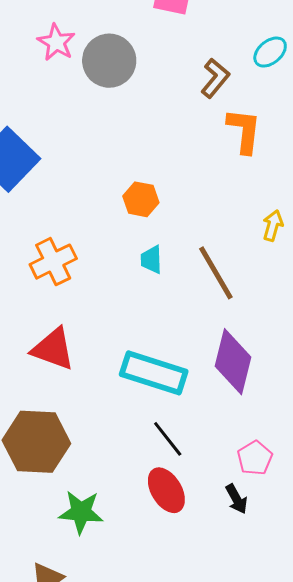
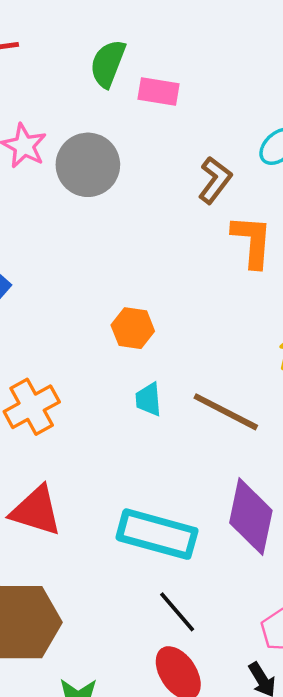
brown line: (216, 273) -> (226, 412), turned -30

